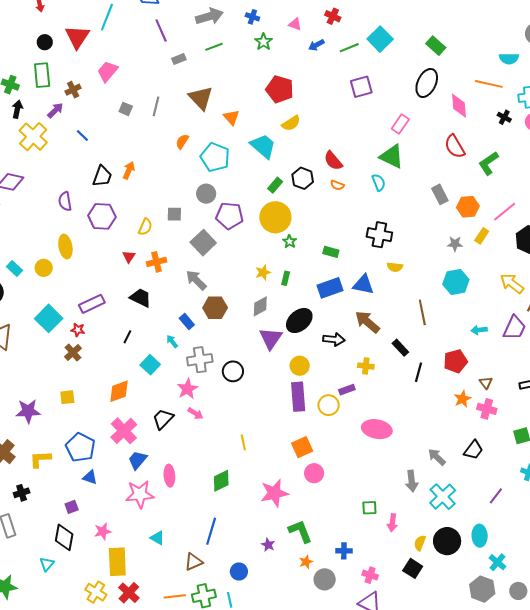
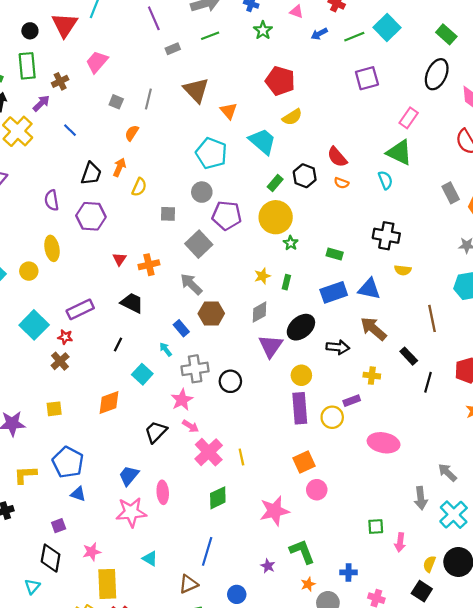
orange semicircle: (182, 142) -> (132, 133), moved
yellow semicircle: (145, 227) -> (139, 187), moved
pink cross: (124, 431) -> (209, 452), moved

